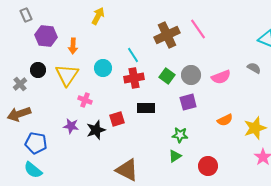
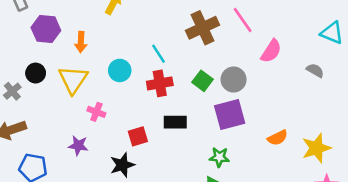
pink semicircle: (221, 77) -> (271, 51), moved, turned -36
purple square: (188, 102) -> (230, 114), size x1.4
black star: (96, 130) -> (122, 165), moved

